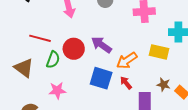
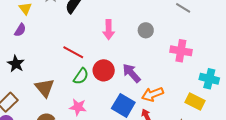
yellow rectangle: (159, 52) -> (195, 101), moved
brown triangle: (24, 68) -> (45, 88), moved

